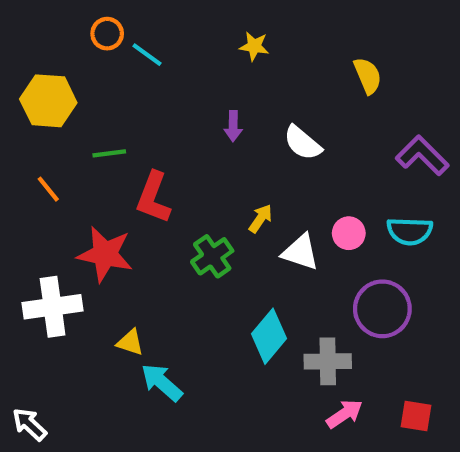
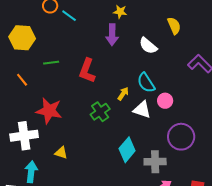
purple arrow: (233, 126) -> (112, 35), moved, size x1.5
white semicircle: (303, 143) -> (148, 46), moved
red L-shape: (153, 197) -> (87, 71), moved
cyan semicircle: (410, 231) -> (146, 83), moved, turned 55
cyan arrow: (162, 382) -> (31, 172), moved, turned 55

